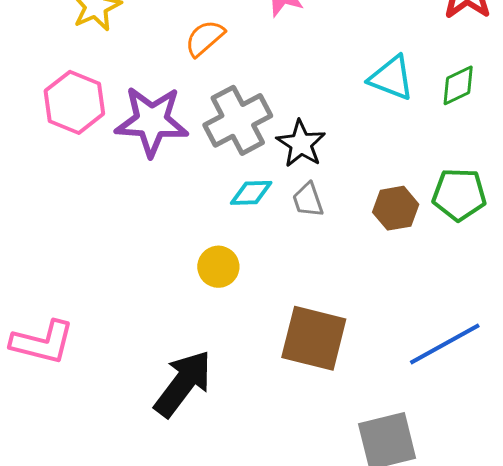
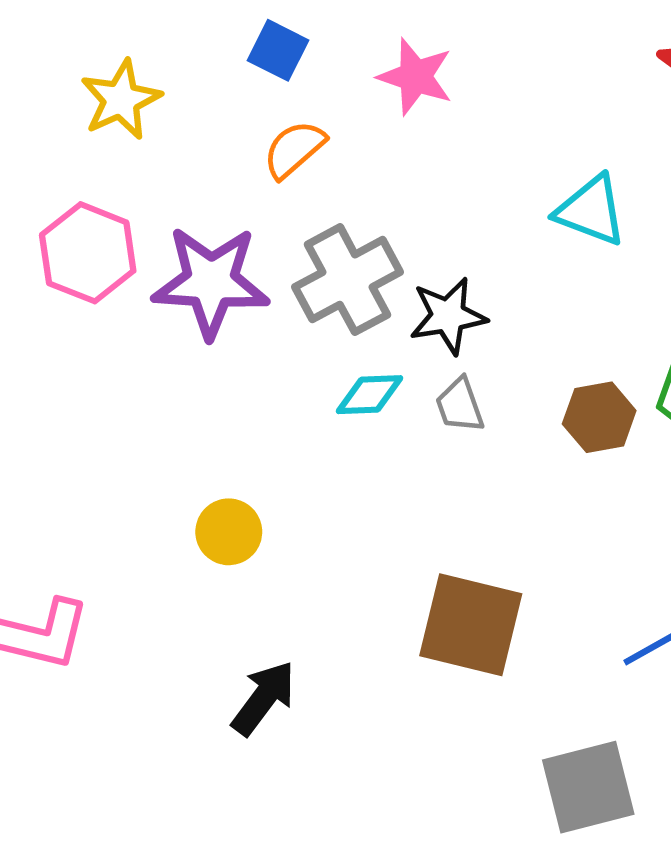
black star: (301, 144) -> (448, 316), turned 30
yellow circle: (218, 267) -> (229, 532), moved
black arrow: (183, 384) -> (264, 698), size x0.7

